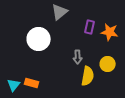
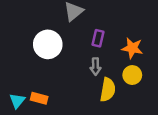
purple rectangle: (90, 27) -> (98, 38), moved
orange star: (110, 32) -> (132, 48), moved

